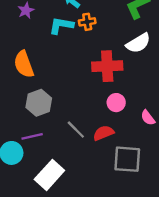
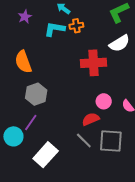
pink circle: (116, 103) -> (104, 101), moved
gray line: (76, 130) -> (84, 141), moved
purple line: (32, 136) -> (31, 122), turned -42

